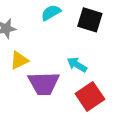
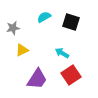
purple trapezoid: (44, 83) -> (37, 79), moved, turned -55

